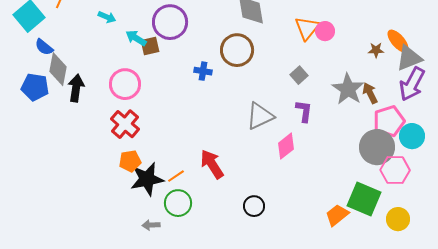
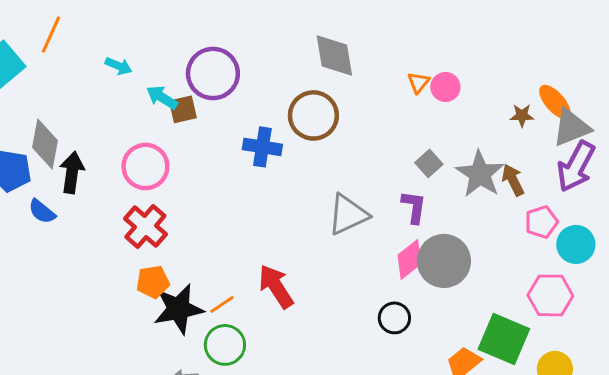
orange triangle: (307, 28) -> (418, 82), size x0.6
blue semicircle: (44, 47) -> (42, 211), moved
blue cross: (203, 71) -> (262, 147), size x1.4
gray square: (299, 75) -> (429, 163), moved
pink pentagon: (389, 121) -> (541, 222), size x0.7
pink diamond: (286, 146) -> (409, 259), moved
gray circle: (377, 147) -> (444, 261), moved
black circle: (254, 206) -> (394, 318), moved

